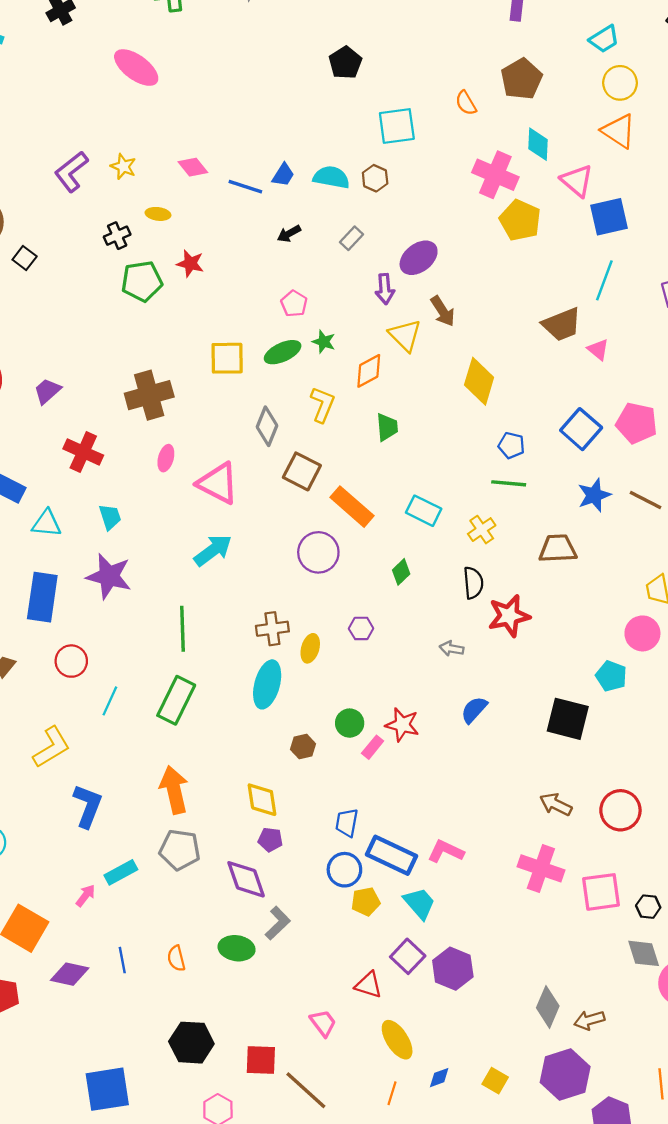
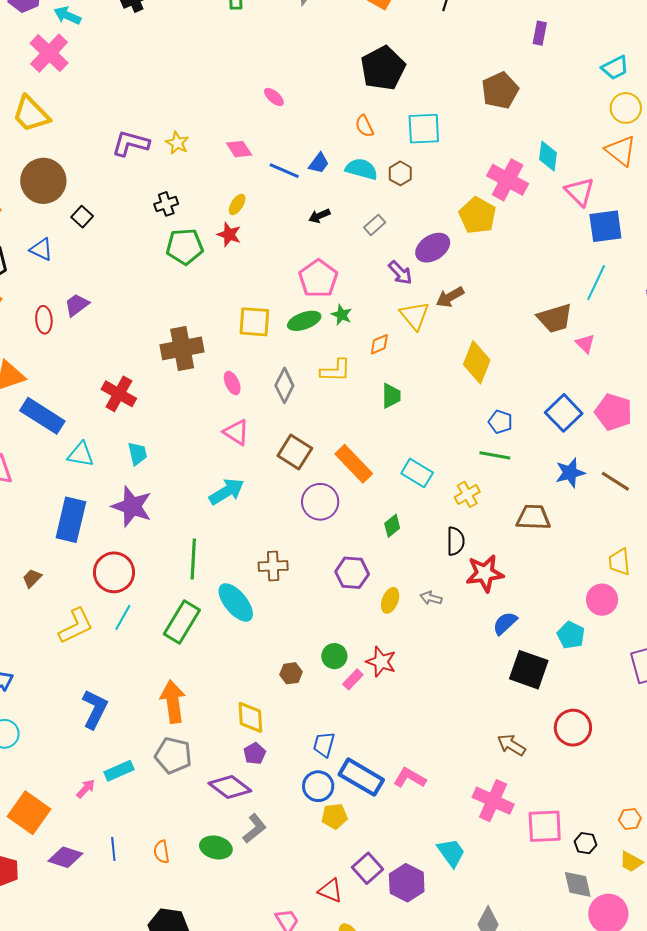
black pentagon: (345, 63) -> (383, 68), size x1.5
pink ellipse: (136, 68) -> (274, 97), moved, size x0.5
brown pentagon: (522, 79) -> (500, 90), moved
orange semicircle: (466, 103) -> (364, 126), moved
purple L-shape: (71, 172) -> (131, 143), turned 48
yellow ellipse: (158, 214) -> (237, 204), moved, turned -70
yellow pentagon: (520, 220) -> (477, 215), moved
purple arrow: (385, 289) -> (400, 273), turned -44
pink pentagon: (294, 304) -> (318, 279), size x1.6
brown arrow: (443, 311) -> (450, 297), turned 88
orange diamond: (369, 371) -> (379, 344), size x0.7
purple trapezoid: (47, 391) -> (77, 305), moved
yellow L-shape: (322, 404) -> (336, 371), turned 64
pink ellipse: (166, 458) -> (232, 383), moved, turned -45
brown square: (302, 471) -> (295, 452), moved
pink triangle: (218, 483) -> (236, 432), size x0.7
purple hexagon: (361, 628) -> (352, 573), size x1.5
yellow ellipse: (310, 648) -> (390, 600), moved
red circle: (71, 661) -> (114, 572), moved, size x1.4
cyan ellipse: (267, 684) -> (236, 602), moved, turned -60
blue semicircle: (474, 710) -> (505, 623), moved
yellow L-shape: (51, 747) -> (76, 626), moved
red circle: (620, 810) -> (573, 728), moved
purple pentagon: (270, 840) -> (255, 753), turned 30
purple diamond: (246, 879) -> (230, 787), turned -39
cyan trapezoid: (419, 903) -> (451, 853), moved

